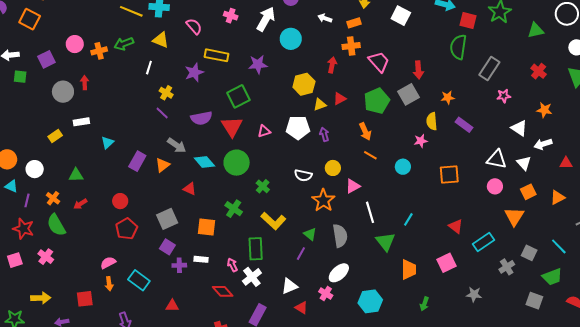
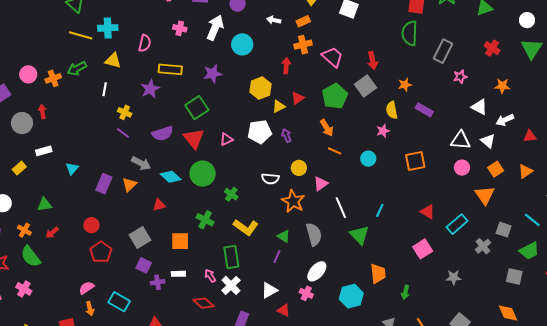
pink semicircle: (194, 26) -> (145, 43), turned 60
red triangle: (190, 189) -> (159, 205), turned -32
orange trapezoid: (409, 270) -> (378, 274), moved

